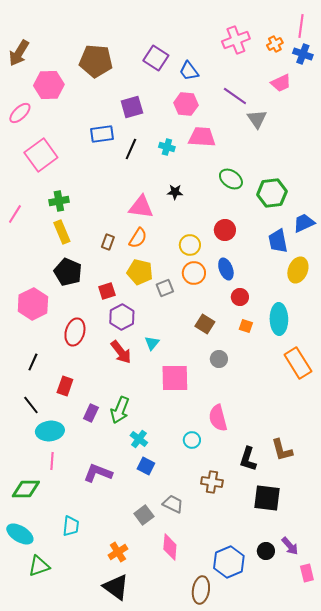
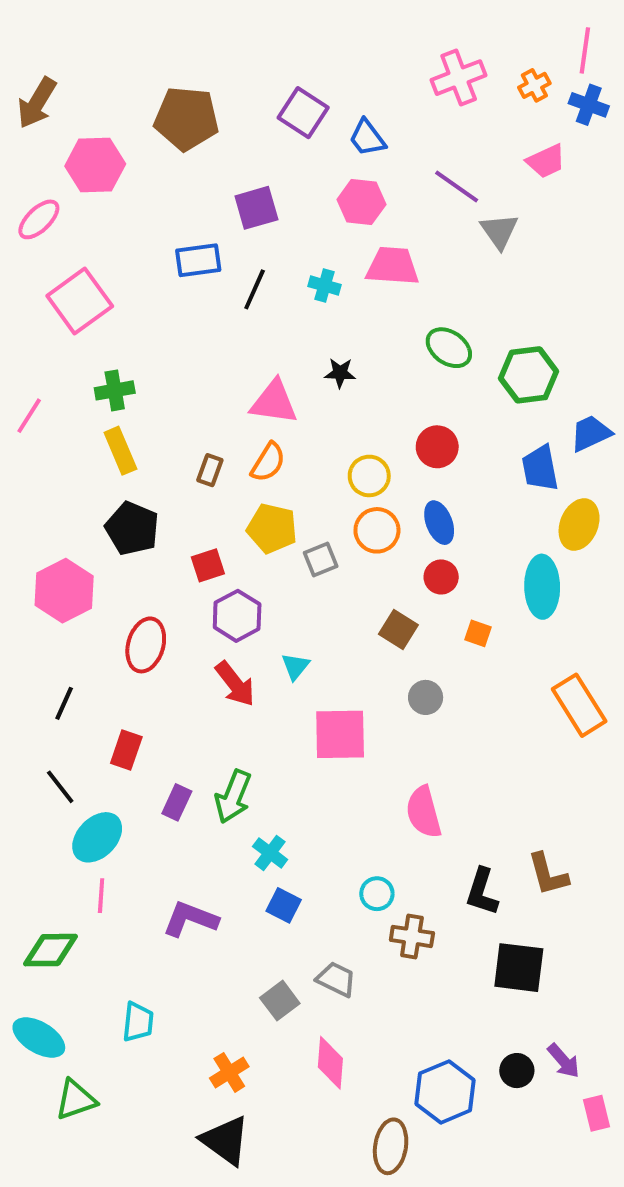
red circle: (240, 297) -> (441, 577), moved
cyan ellipse: (279, 319) -> (542, 587), moved
cyan ellipse: (50, 431) -> (97, 837), turned -40
cyan circle: (192, 440) -> (377, 894), moved

